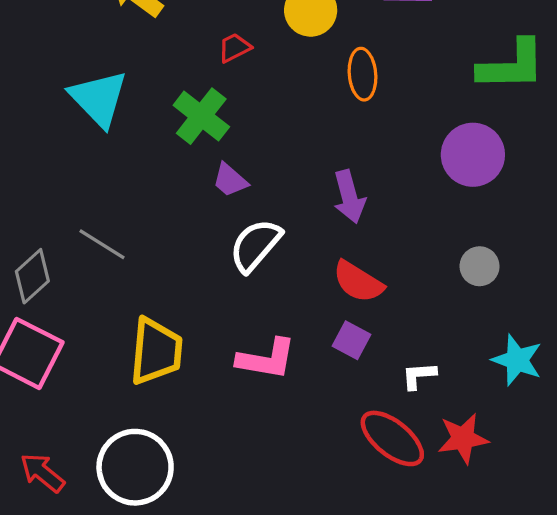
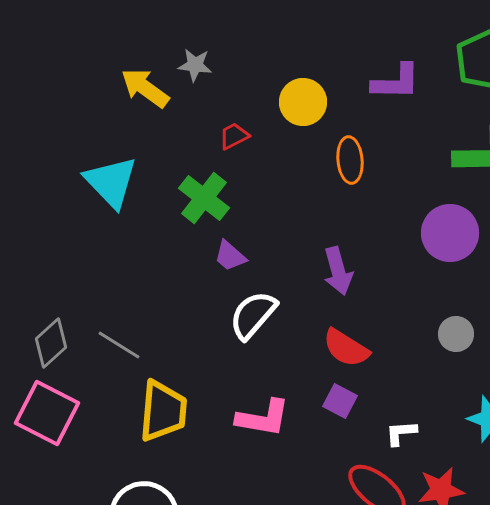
gray line: (102, 244) -> (119, 345), moved

